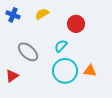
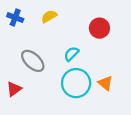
red circle: (76, 24) -> (99, 28), moved
orange triangle: (90, 71) -> (105, 83), turned 32

